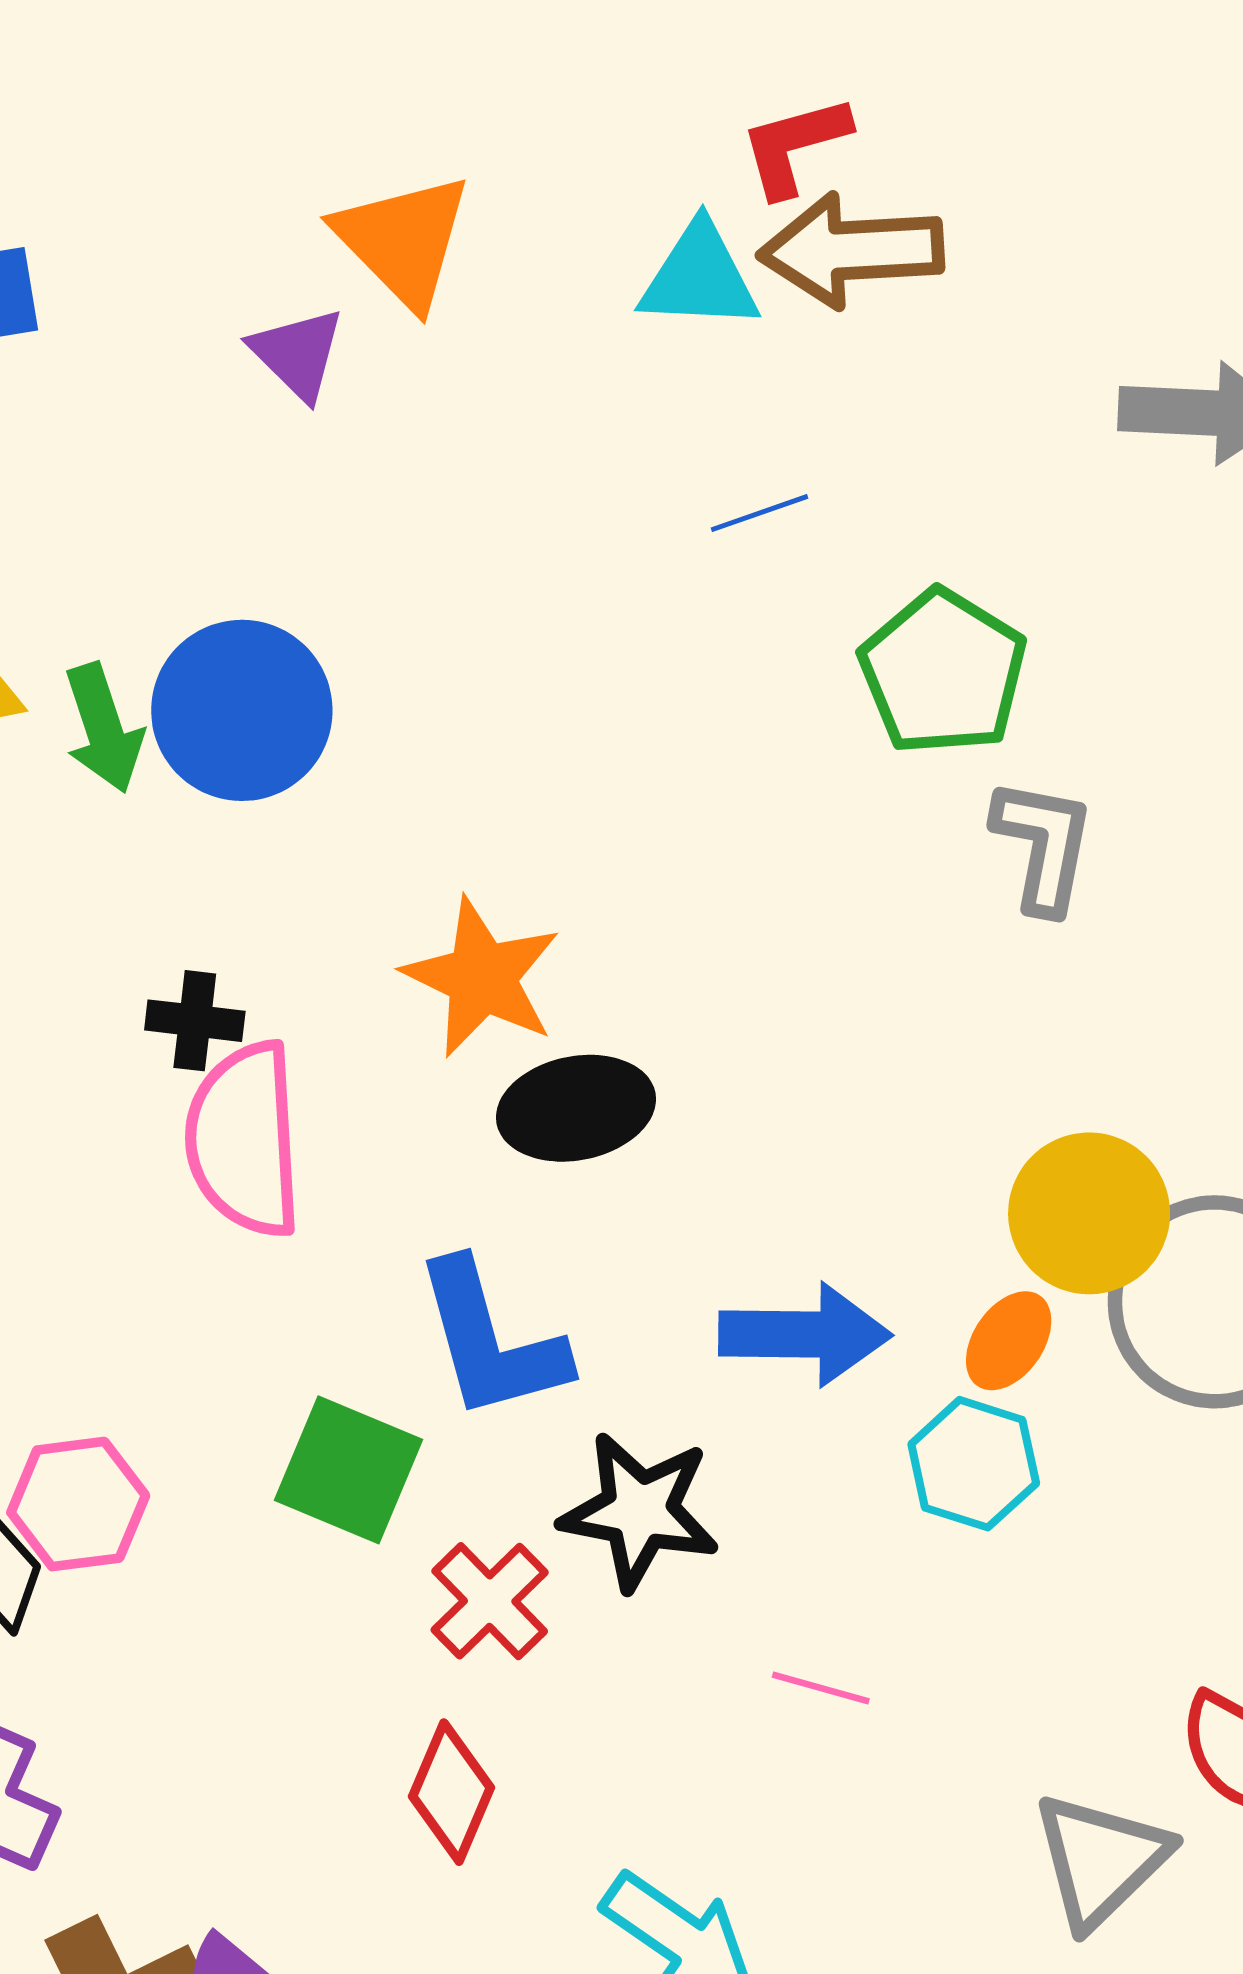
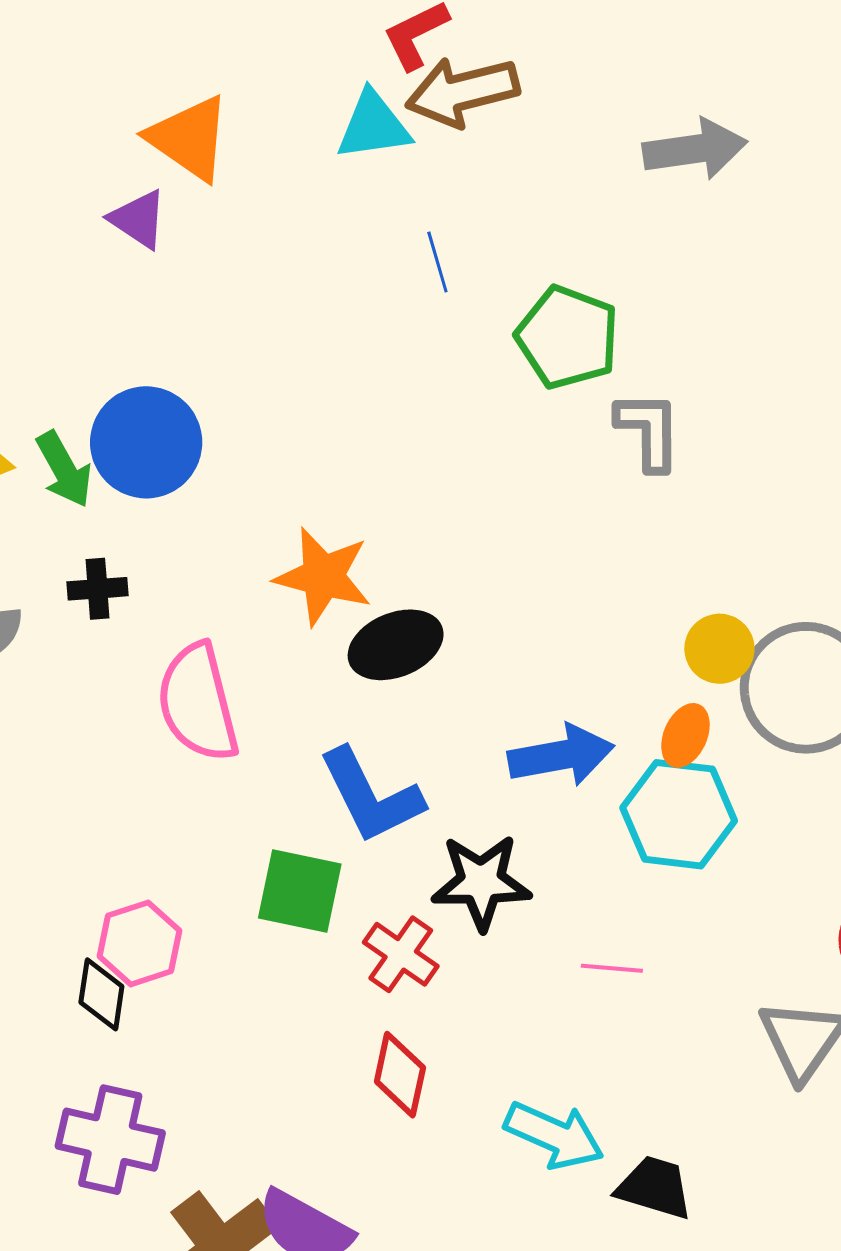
blue line: (759, 513) -> (437, 262), turned -76
black cross: (195, 1021) -> (98, 589), moved
yellow circle: (1089, 1213) -> (719, 649), size x0.7
cyan hexagon: (974, 1464) -> (679, 814), size x1.4

